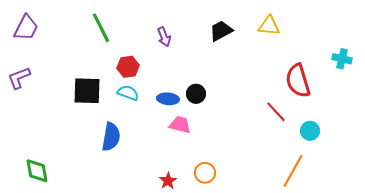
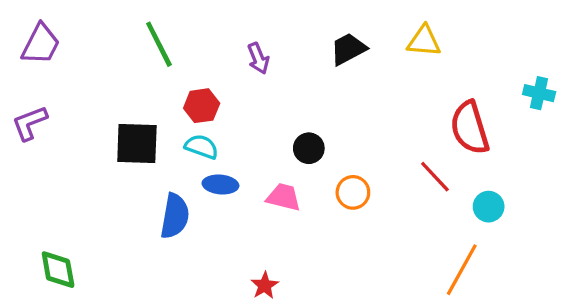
blue ellipse: (168, 99) -> (220, 185), moved
orange circle: (205, 173) -> (353, 192), moved

